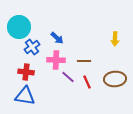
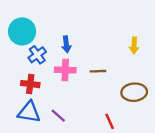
blue arrow: (57, 38) -> (66, 44), turned 40
purple line: (68, 77) -> (58, 116), moved
red line: (87, 82) -> (110, 121), moved

